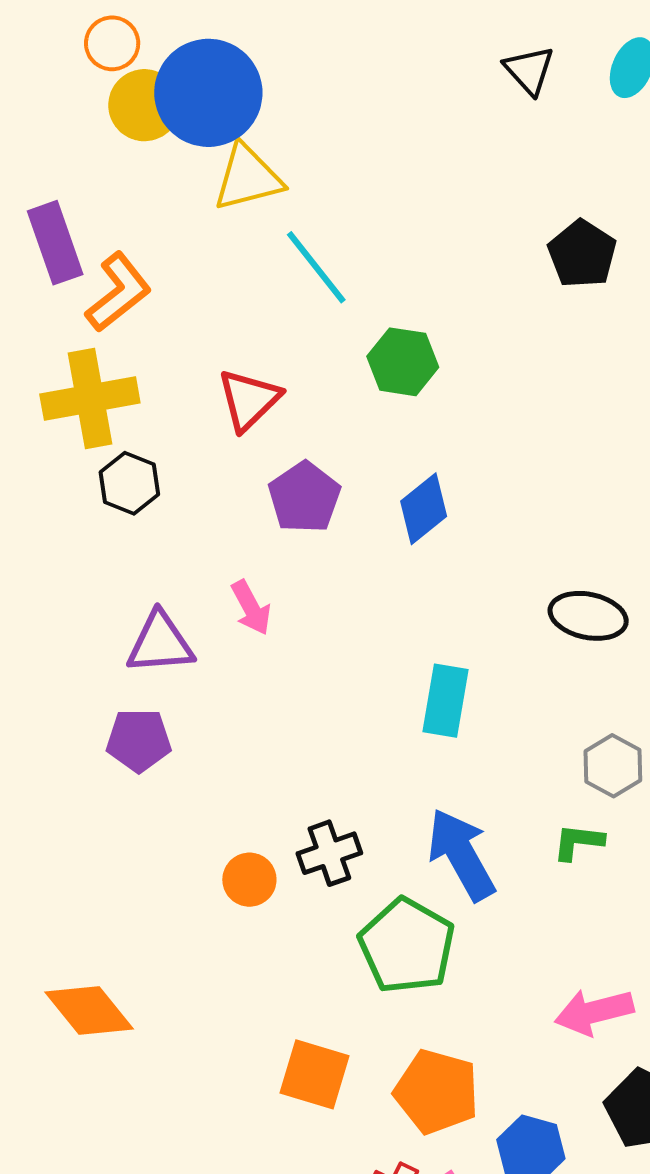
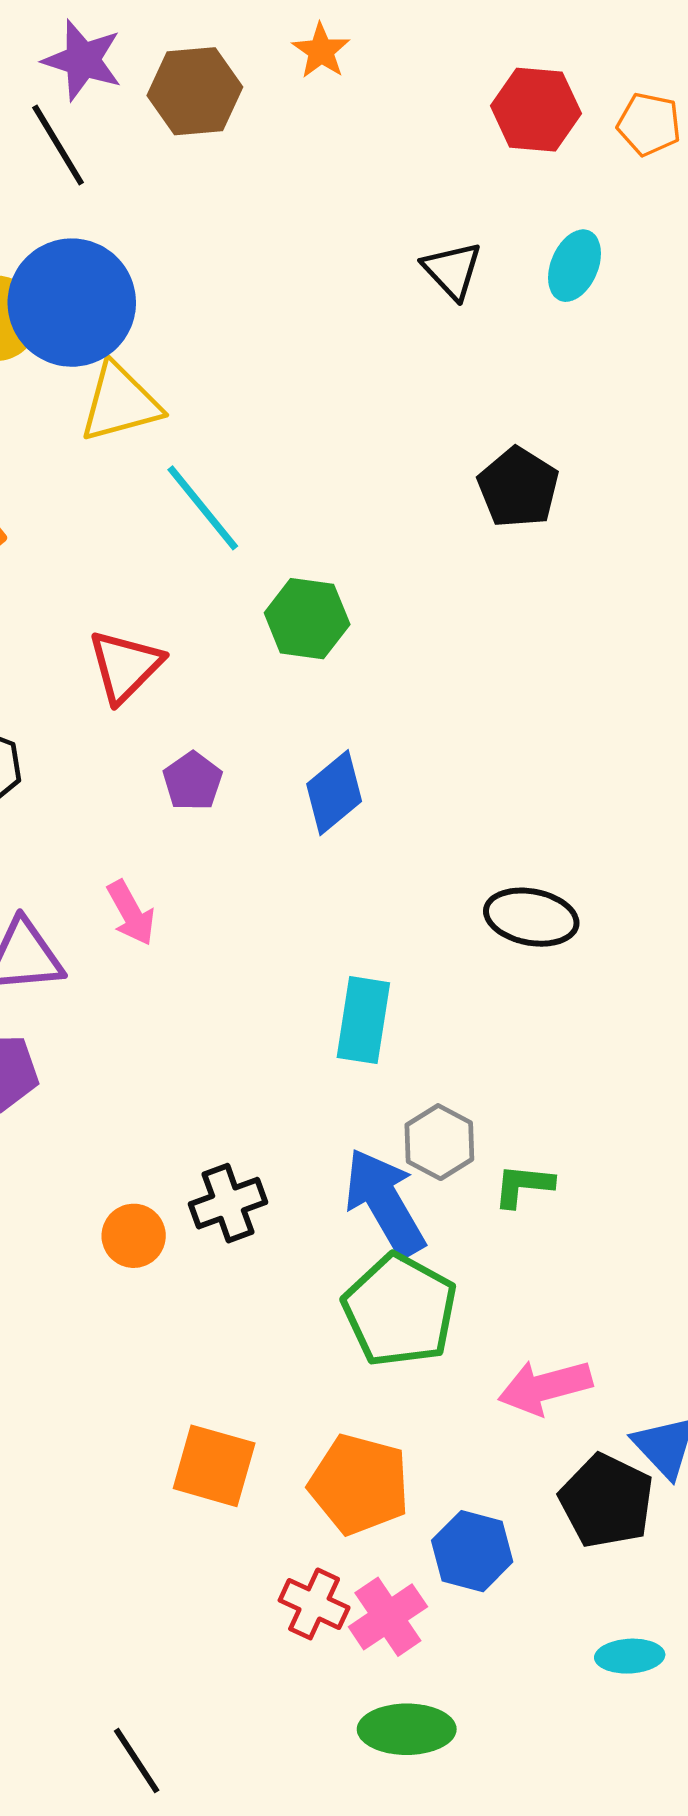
purple pentagon: (304, 497) -> (193, 781), size x0.7
gray hexagon: (613, 766) -> (439, 1142), moved
green pentagon: (407, 946) -> (400, 1310), moved

